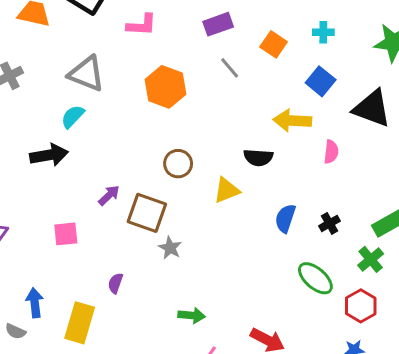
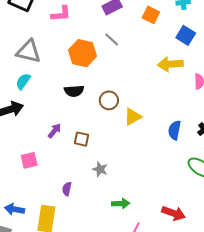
gray line: (230, 68) -> (112, 39), moved
black semicircle: (258, 157) -> (74, 91), moved
brown circle: (178, 164) -> (109, 100), moved
brown square: (147, 213) -> (81, 139), size x0.6
gray star: (170, 248) -> (100, 169), moved
blue arrow: (35, 303) -> (15, 209), turned -66

